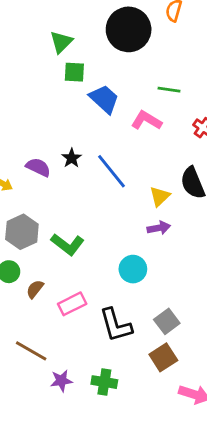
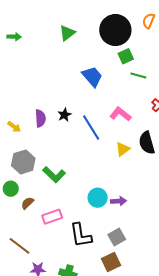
green square: (74, 72) -> (126, 56), moved, turned -35
pink L-shape: (146, 120) -> (120, 114), moved
purple semicircle: (38, 167) -> (40, 118), turned 54
purple arrow: (159, 228) -> (118, 201), moved

